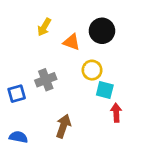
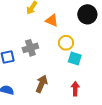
black circle: (102, 31) -> (87, 14), moved
red arrow: (116, 113) -> (75, 89), moved

